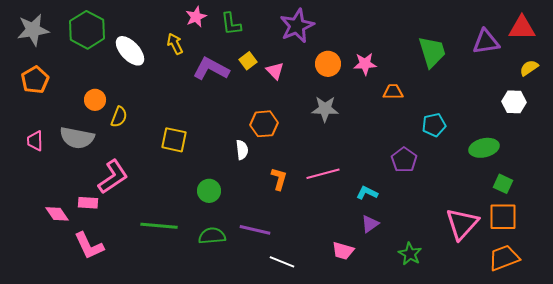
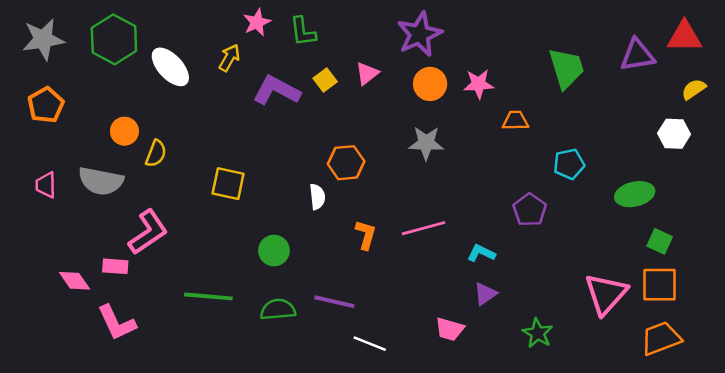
purple star: (297, 26) -> (420, 34), moved
yellow arrow: (175, 44) -> (229, 58), turned 55
pink triangle: (275, 71) -> (367, 73), moved, turned 36

